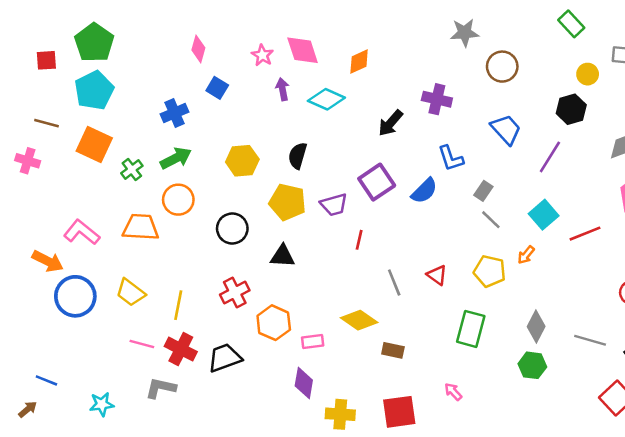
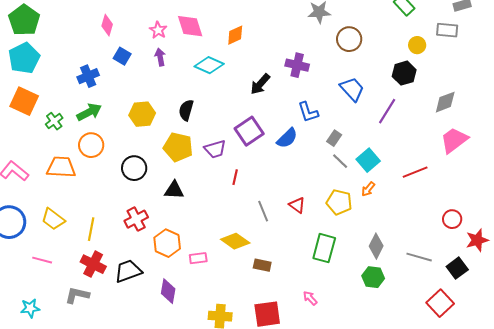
purple arrow: (282, 89) -> (160, 57), moved
cyan square: (544, 215) -> (368, 160), moved
pink line: (142, 344) -> (42, 260), moved
purple diamond: (304, 383) -> (168, 291), moved

